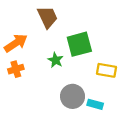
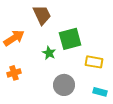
orange cross: (16, 69) -> (14, 73), moved
cyan rectangle: (95, 104) -> (100, 92), moved

